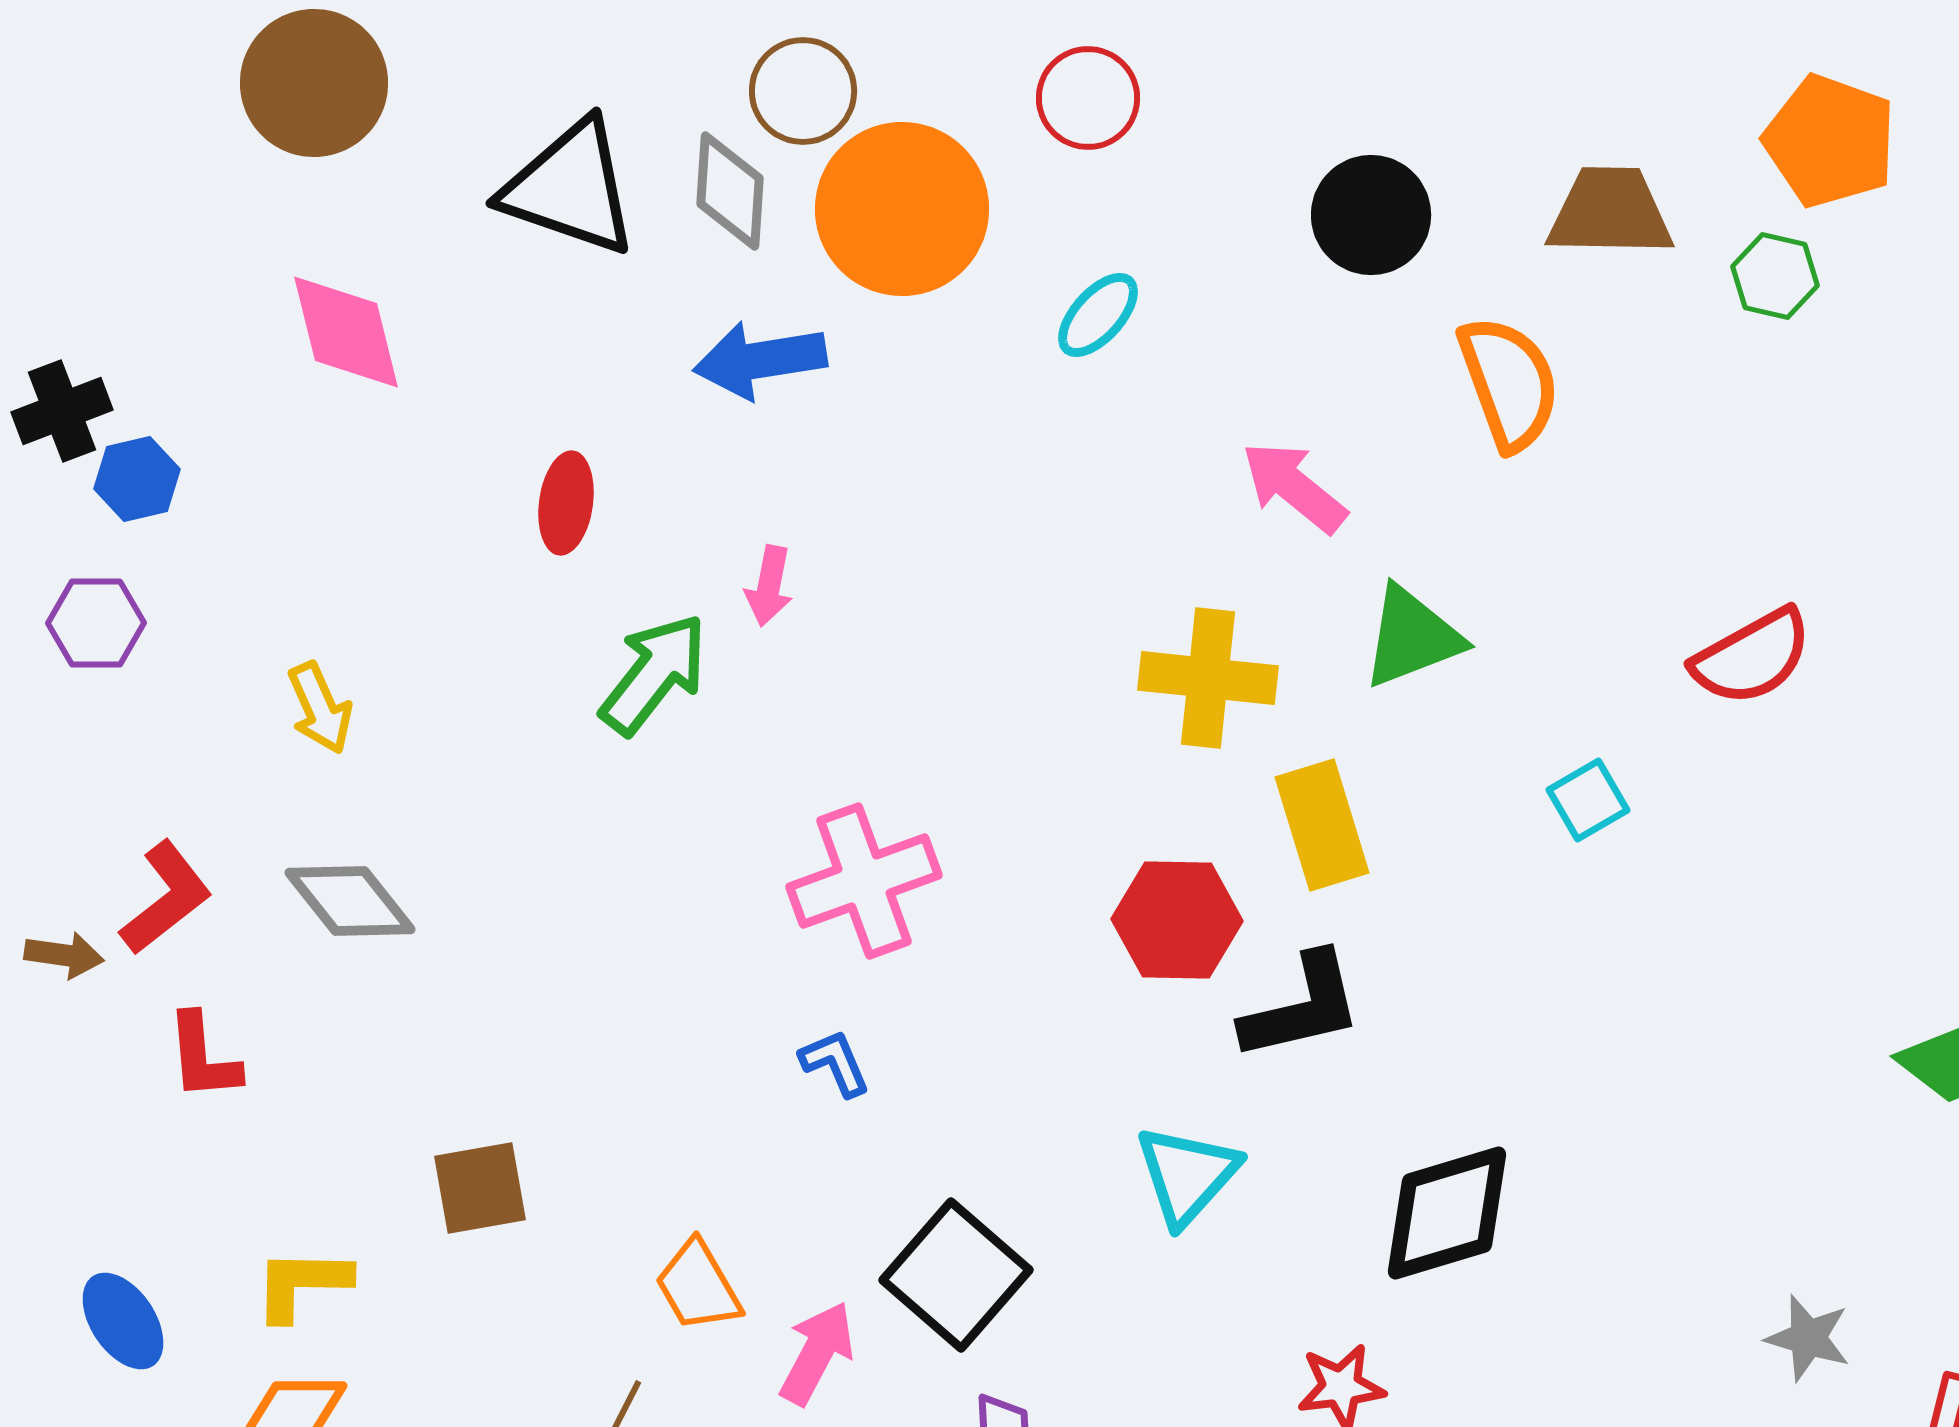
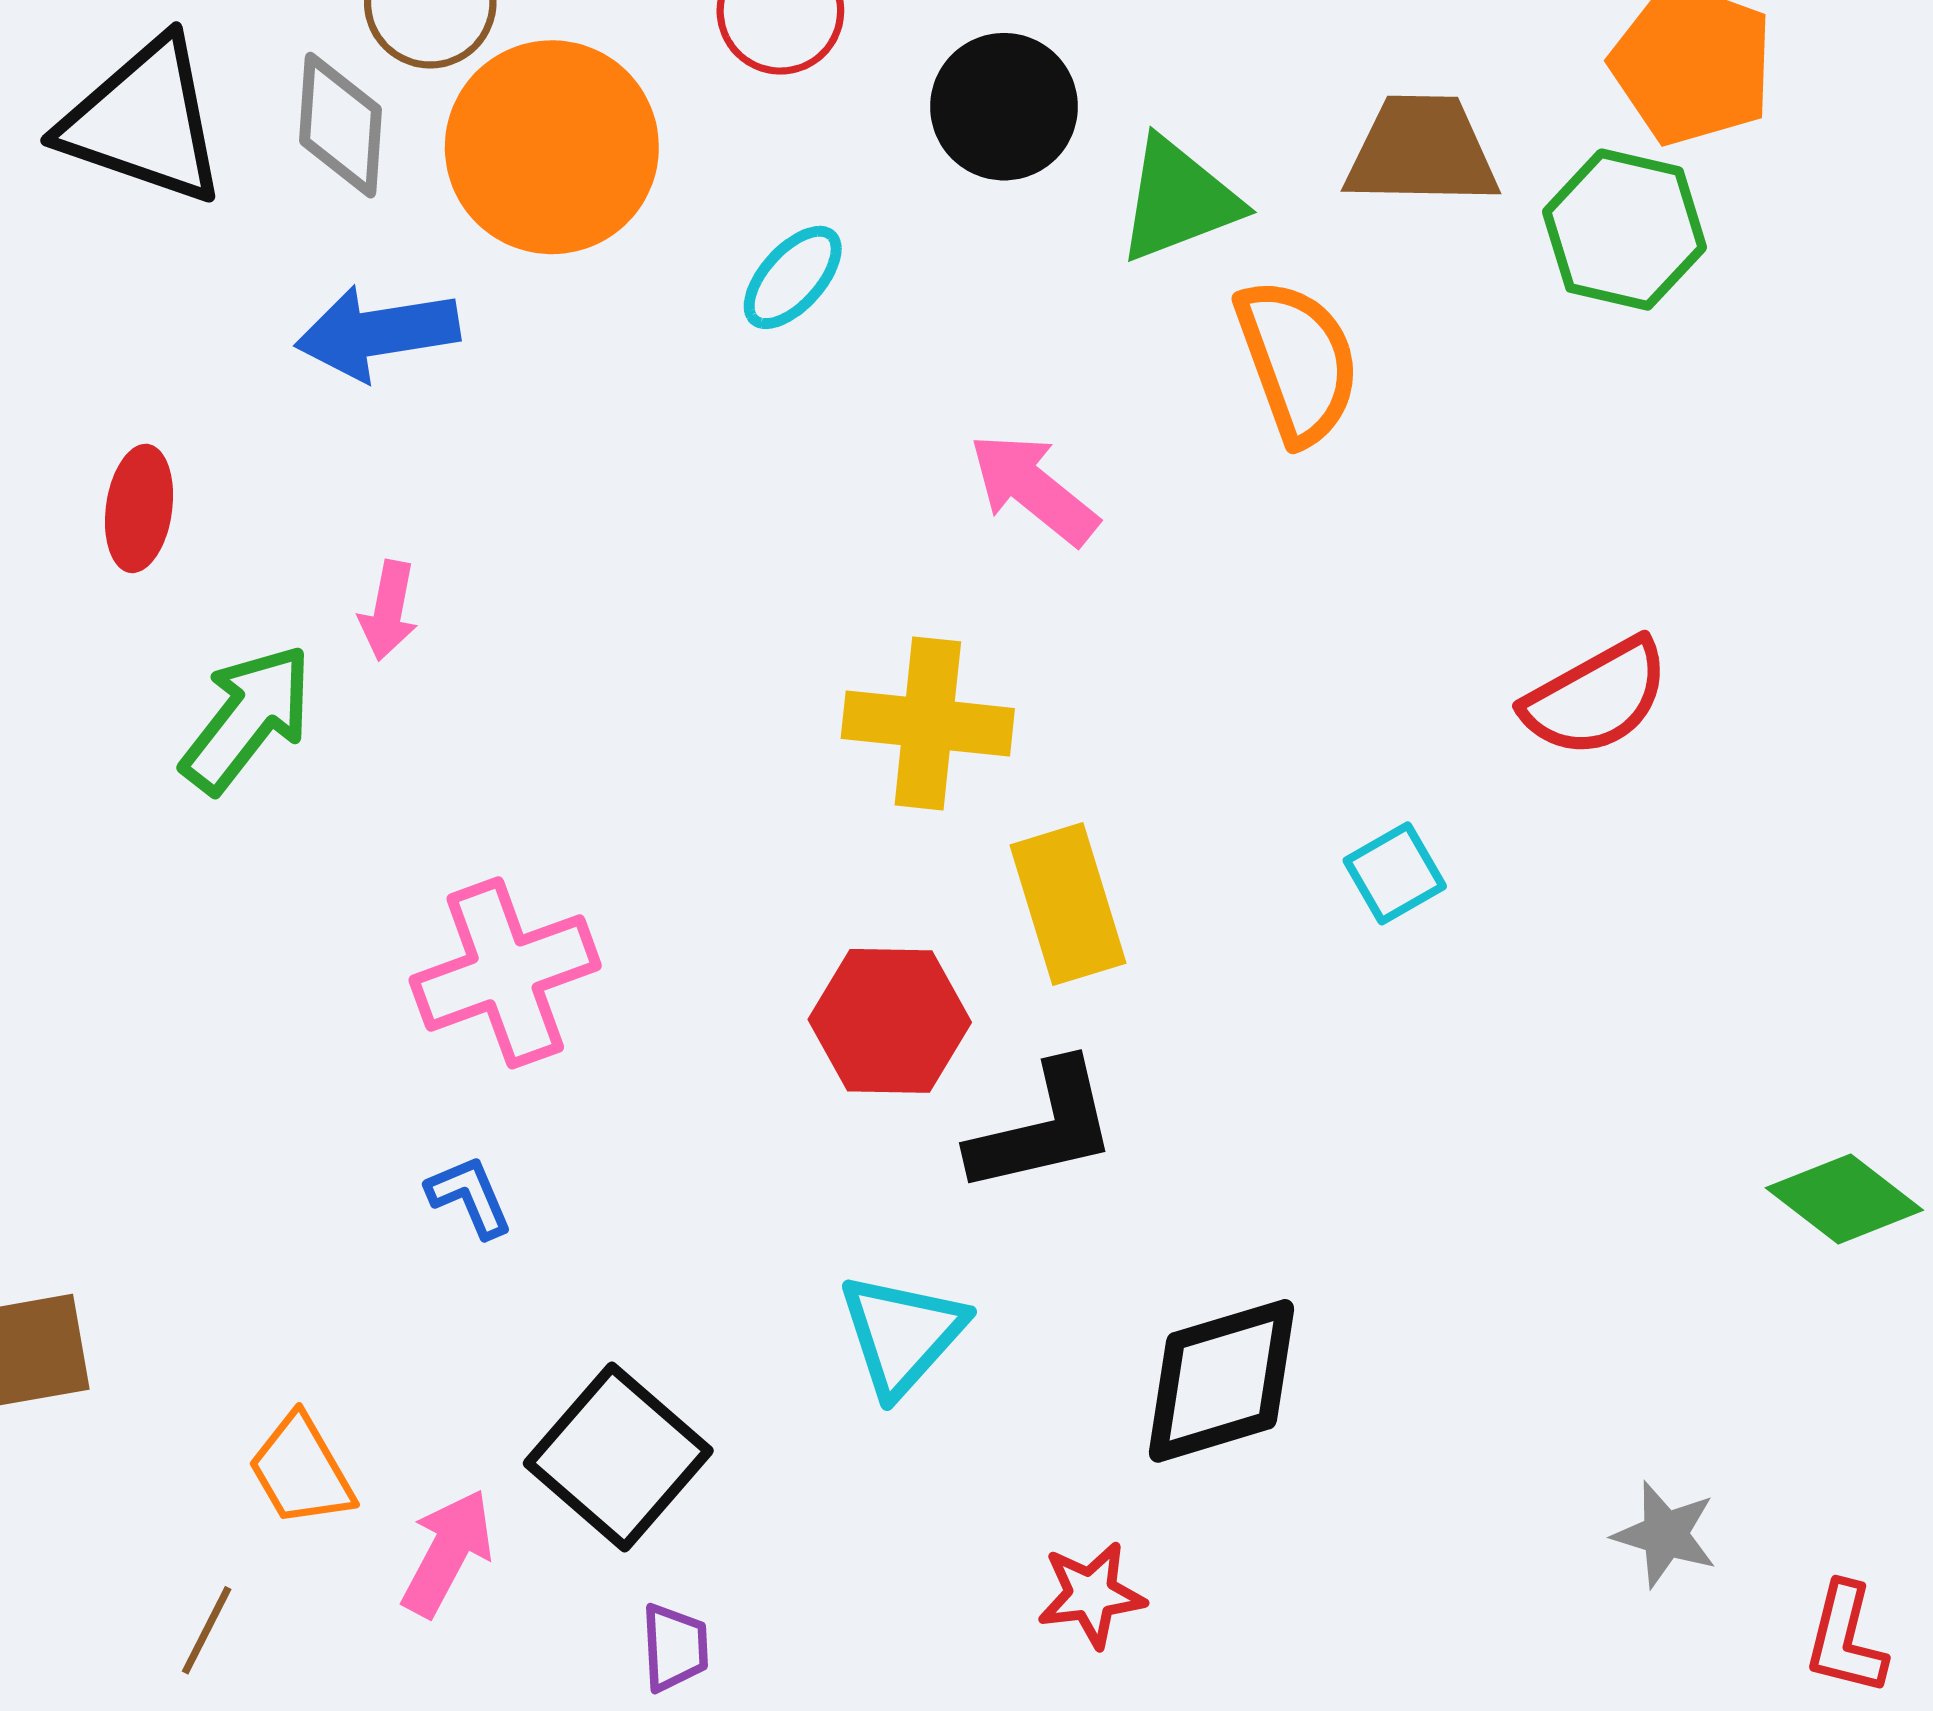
black circle: (1371, 215) -> (1004, 107), moved
green hexagon: (1775, 276) -> (1625, 230), size x1.5
green triangle: (1412, 637) -> (1178, 200), moved

